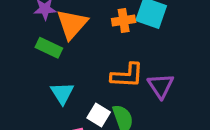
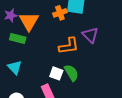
purple triangle: (161, 86) -> (90, 35), moved
cyan triangle: (62, 93) -> (15, 67), moved

